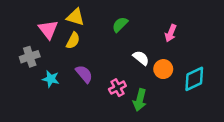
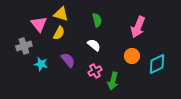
green semicircle: (120, 25) -> (97, 20), turned 120
pink arrow: (171, 33) -> (138, 27), size x1.5
white semicircle: (141, 58) -> (94, 45), moved

